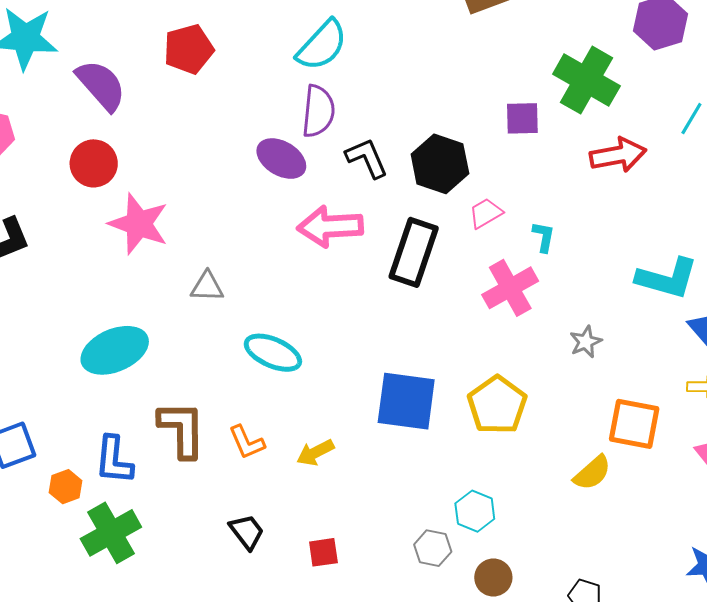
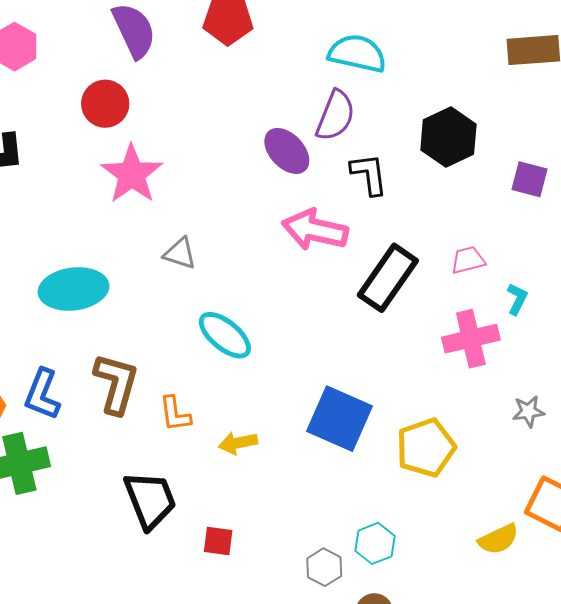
cyan semicircle: (322, 45) -> (357, 53), turned -136
black hexagon: (440, 164) -> (448, 137), moved
black trapezoid: (247, 532) -> (150, 500), size x1.6

